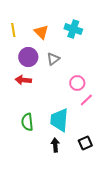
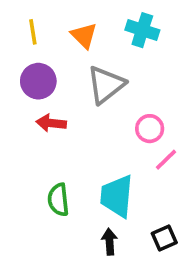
purple circle: (28, 57) -> (38, 81), moved
gray triangle: (53, 59) -> (106, 85), size x1.6

